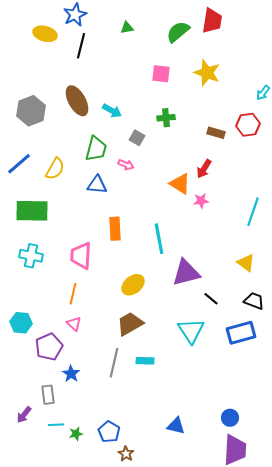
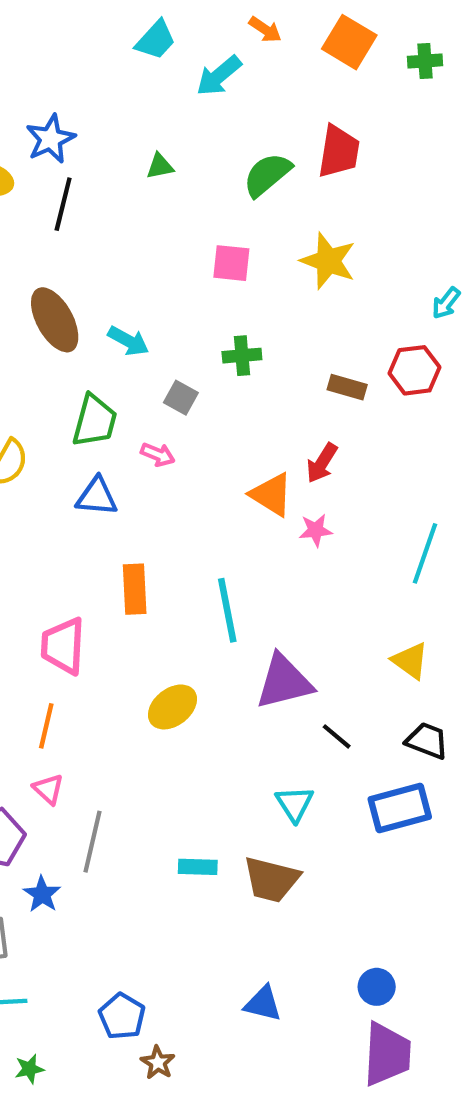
brown trapezoid: (130, 324) -> (271, 880), moved, turned -136
cyan triangle: (191, 331) -> (295, 804), size x0.7
gray line: (114, 363) -> (93, 842), moved
green star: (76, 434) -> (29, 1069), moved

